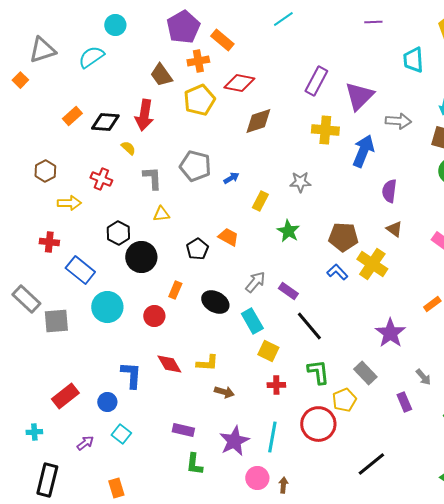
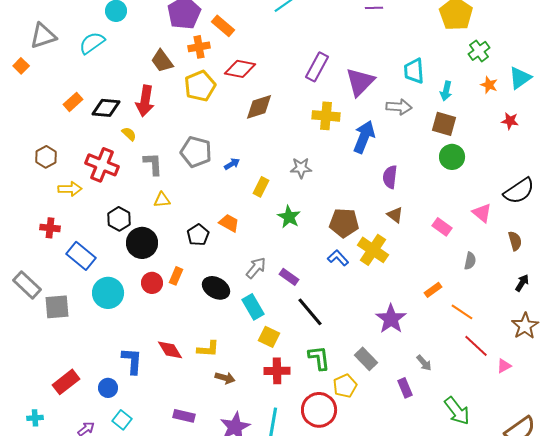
cyan trapezoid: (413, 60) -> (414, 71), moved
red cross: (101, 179) -> (102, 165), size x1.5
red circle: (154, 316) -> (152, 283), moved
red cross: (276, 385) -> (277, 371), size x1.4

